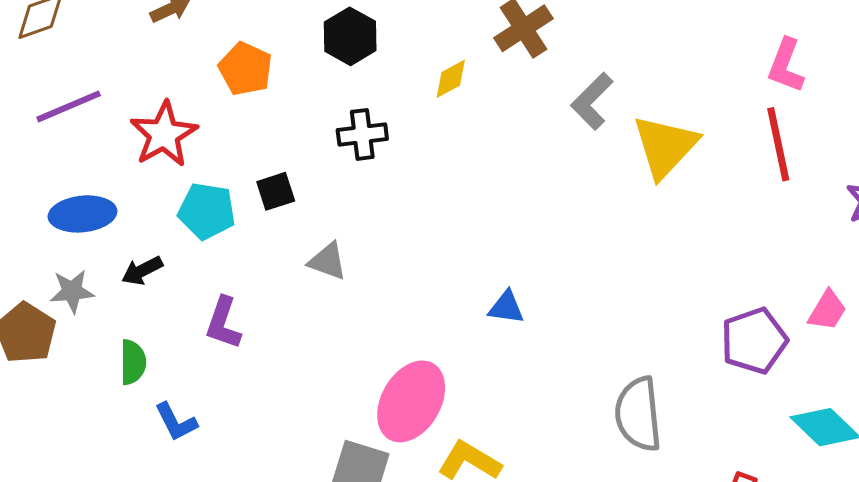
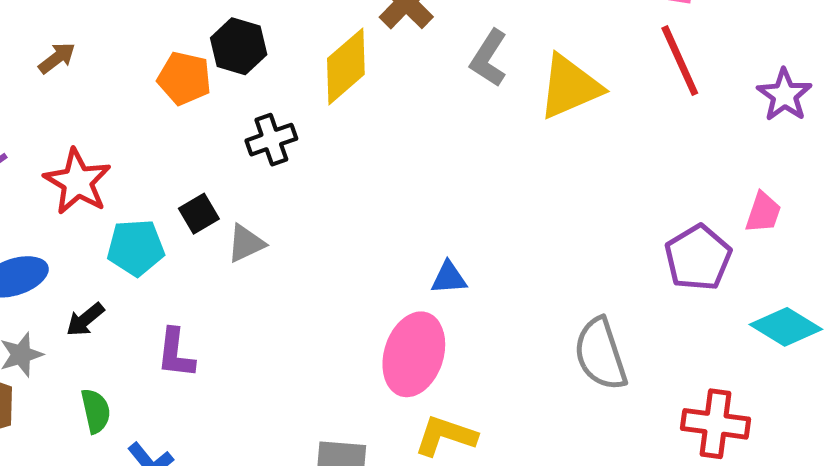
orange pentagon: (245, 69) -> (184, 78), moved
yellow diamond: (451, 79) -> (346, 66), size x1.8
yellow triangle: (665, 146) -> (570, 87), turned 36
gray triangle: (328, 261) -> (246, 243), moved, turned -33
pink ellipse: (411, 401) -> (414, 354), moved

